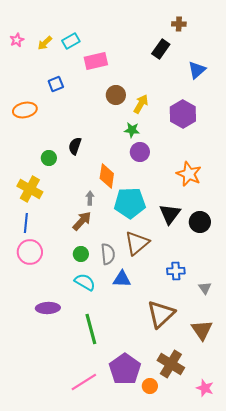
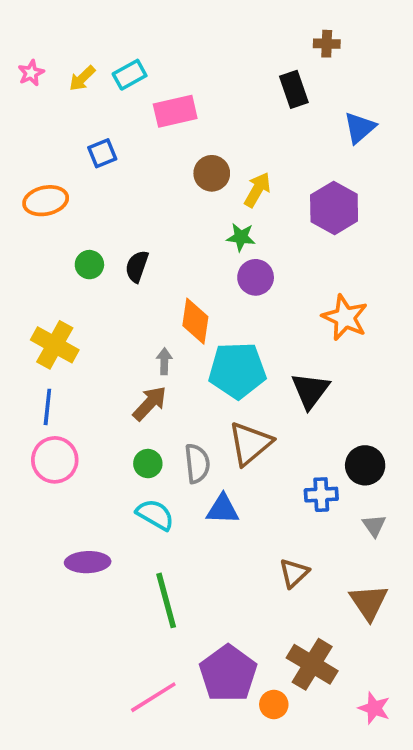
black rectangle: (161, 49) -> (294, 89), turned -54
green circle: (49, 158) -> (89, 265), moved
black circle: (200, 222) -> (365, 465), moved
brown triangle: (161, 314) -> (294, 573), size x0.6

